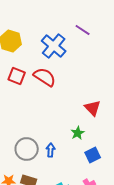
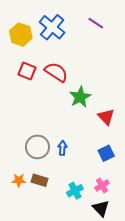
blue cross: (54, 46) -> (52, 27), moved
red triangle: (93, 108) -> (106, 117), moved
green star: (78, 133) -> (80, 97), moved, size x1.5

